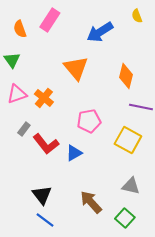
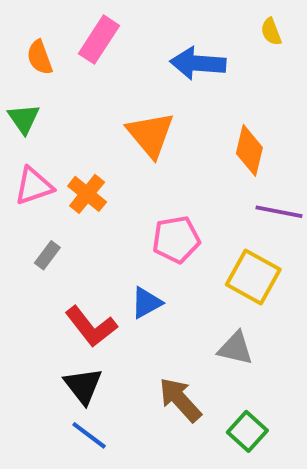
blue arrow: (100, 32) -> (198, 63), turned 36
red L-shape: (46, 144) -> (91, 326), moved
gray triangle: (131, 186) -> (235, 348), moved

